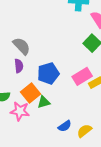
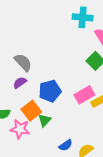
purple semicircle: (19, 66) -> (20, 83), turned -120
green triangle: (44, 102) -> (45, 120), turned -32

